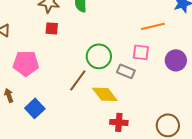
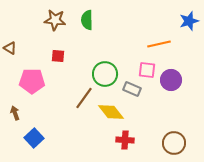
red square: (52, 28) -> (58, 56), moved
purple circle: (176, 60) -> (171, 80), moved
blue square: (35, 108) -> (34, 138), moved

